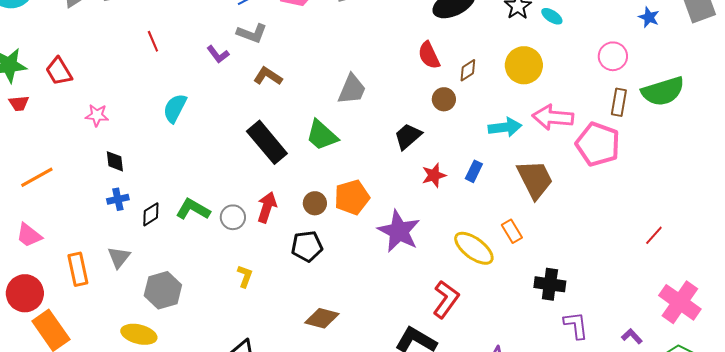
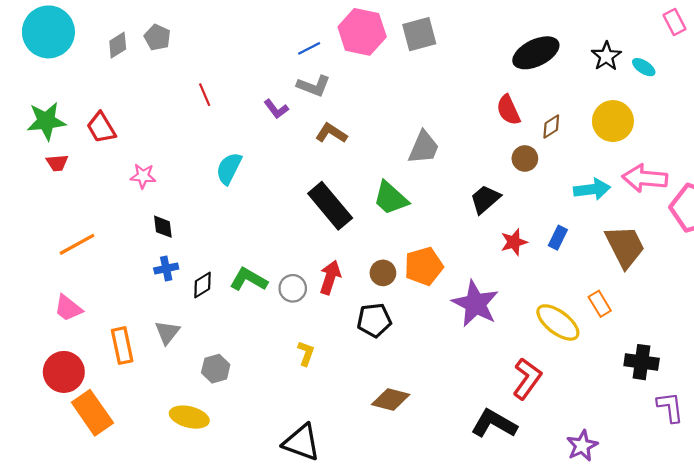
gray hexagon: (163, 290) -> (216, 369), size x0.7

